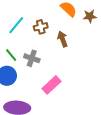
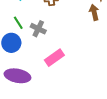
brown arrow: (63, 39) -> (94, 12), moved

